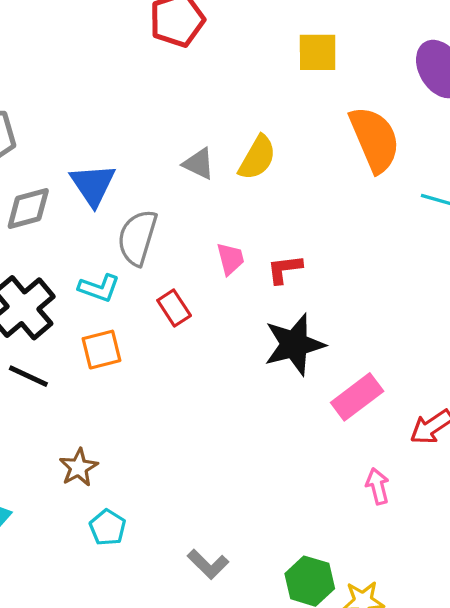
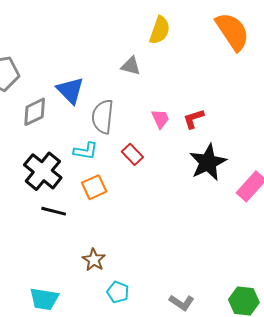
yellow semicircle: (257, 158) -> (160, 30), moved

